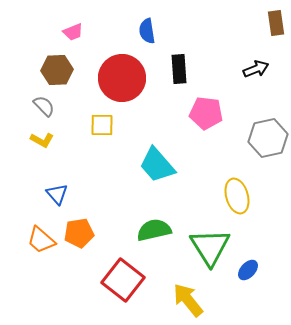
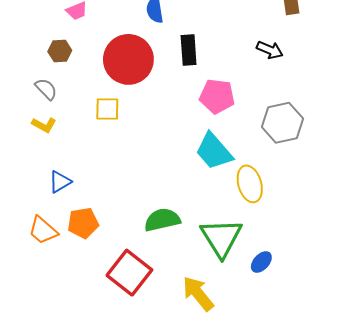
black arrow: (256, 69) -> (270, 50), turned 45
brown hexagon: (57, 70) -> (60, 51), size x0.7
cyan trapezoid: (157, 165) -> (214, 151), moved
blue triangle: (57, 194) -> (60, 182), turned 40

